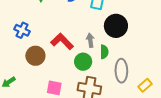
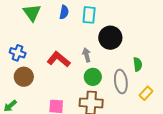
green semicircle: (104, 52) -> (138, 64), moved
brown circle: (35, 56) -> (24, 77), moved
green circle: (83, 62) -> (93, 77), moved

